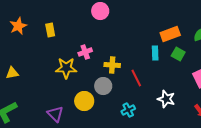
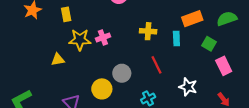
green square: (178, 54) -> (209, 44), moved
yellow cross: (112, 65) -> (148, 31), moved
yellow star: (66, 68) -> (80, 40), moved
yellow triangle: (12, 73) -> (58, 60), moved

